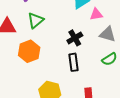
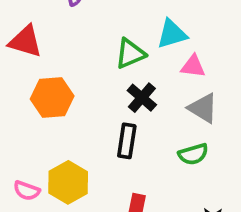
green triangle: (36, 20) -> (130, 54), moved
black cross: (75, 38) -> (142, 98), turned -35

